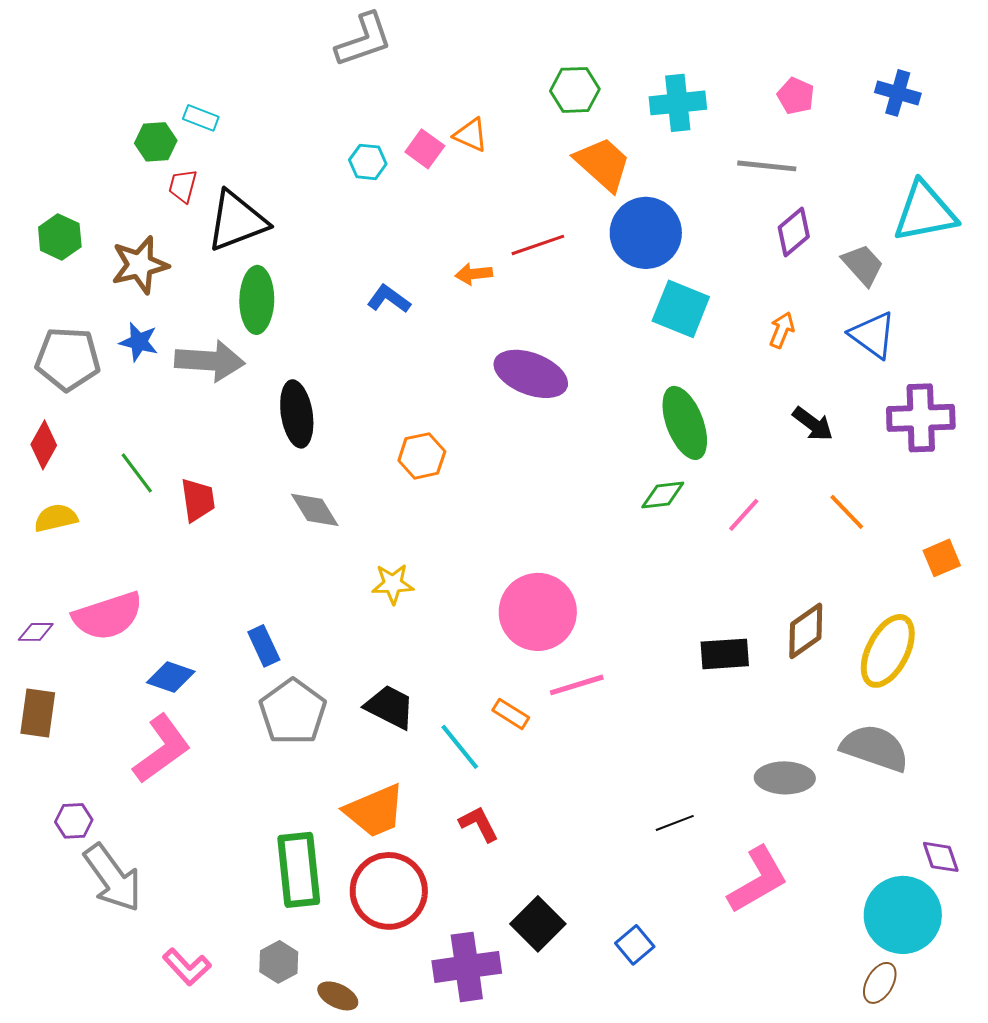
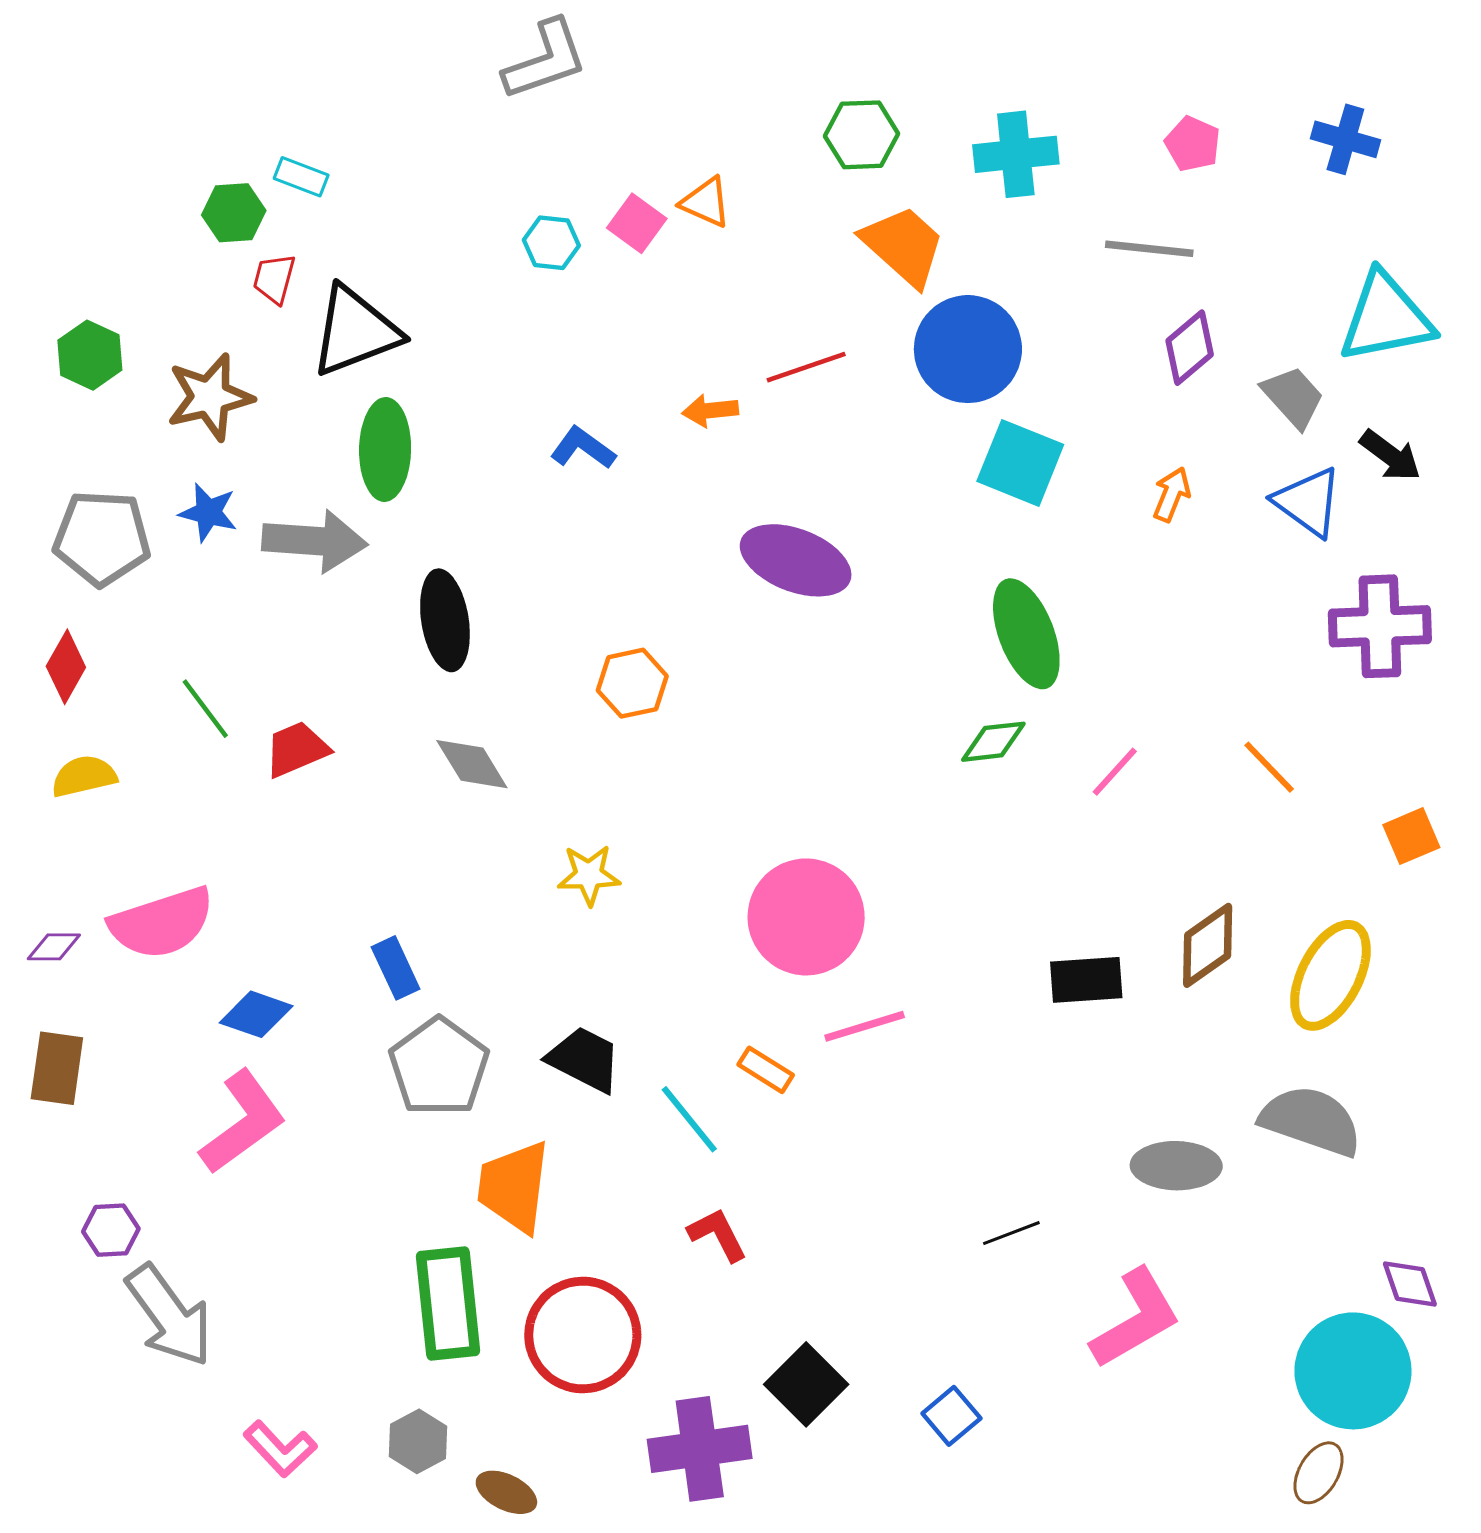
black arrow: (813, 424) -> (1390, 455), moved
red trapezoid: (198, 500) -> (297, 749), turned -105
orange trapezoid: (375, 811) -> (514, 1187), moved, turned 120

